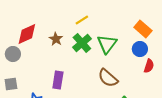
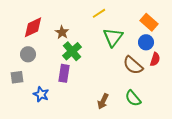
yellow line: (82, 20) -> (99, 13), moved
green cross: (82, 43) -> (72, 51), moved
gray circle: (13, 54) -> (28, 54), moved
brown semicircle: (108, 78) -> (133, 65), moved

